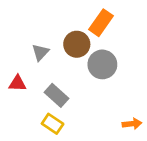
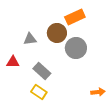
orange rectangle: (101, 23) -> (75, 17), turned 30
gray triangle: (40, 52) -> (30, 39), turned 40

